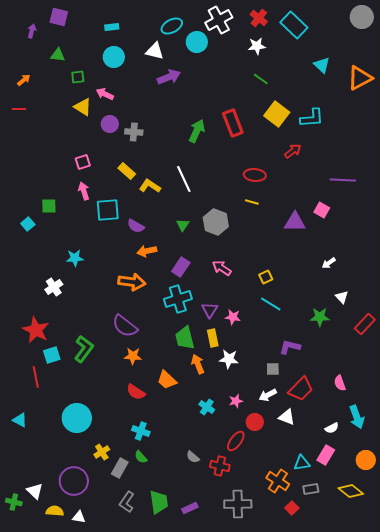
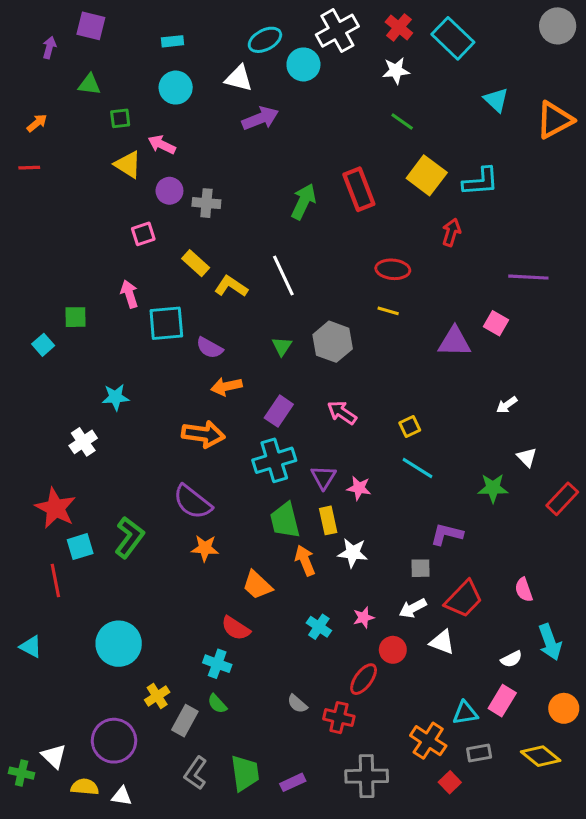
red arrow: (293, 151) -> (451, 232), turned -36
pink square: (83, 162) -> (143, 234), moved
red semicircle: (136, 392) -> (236, 628), moved

